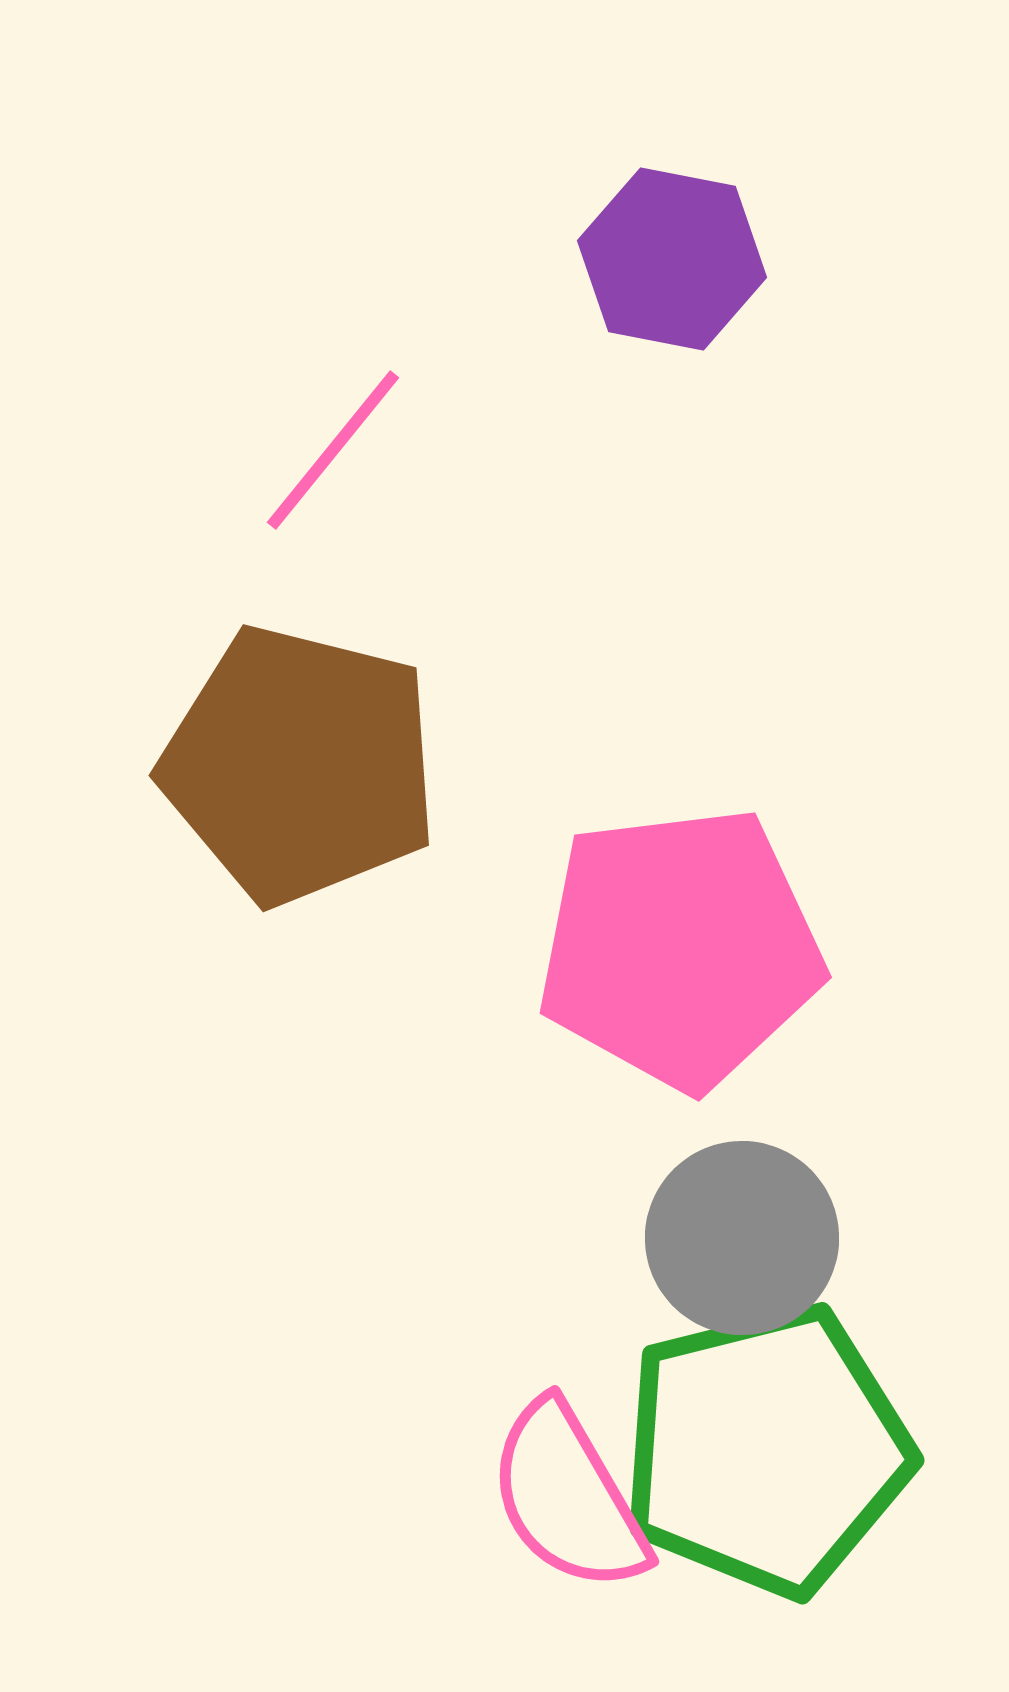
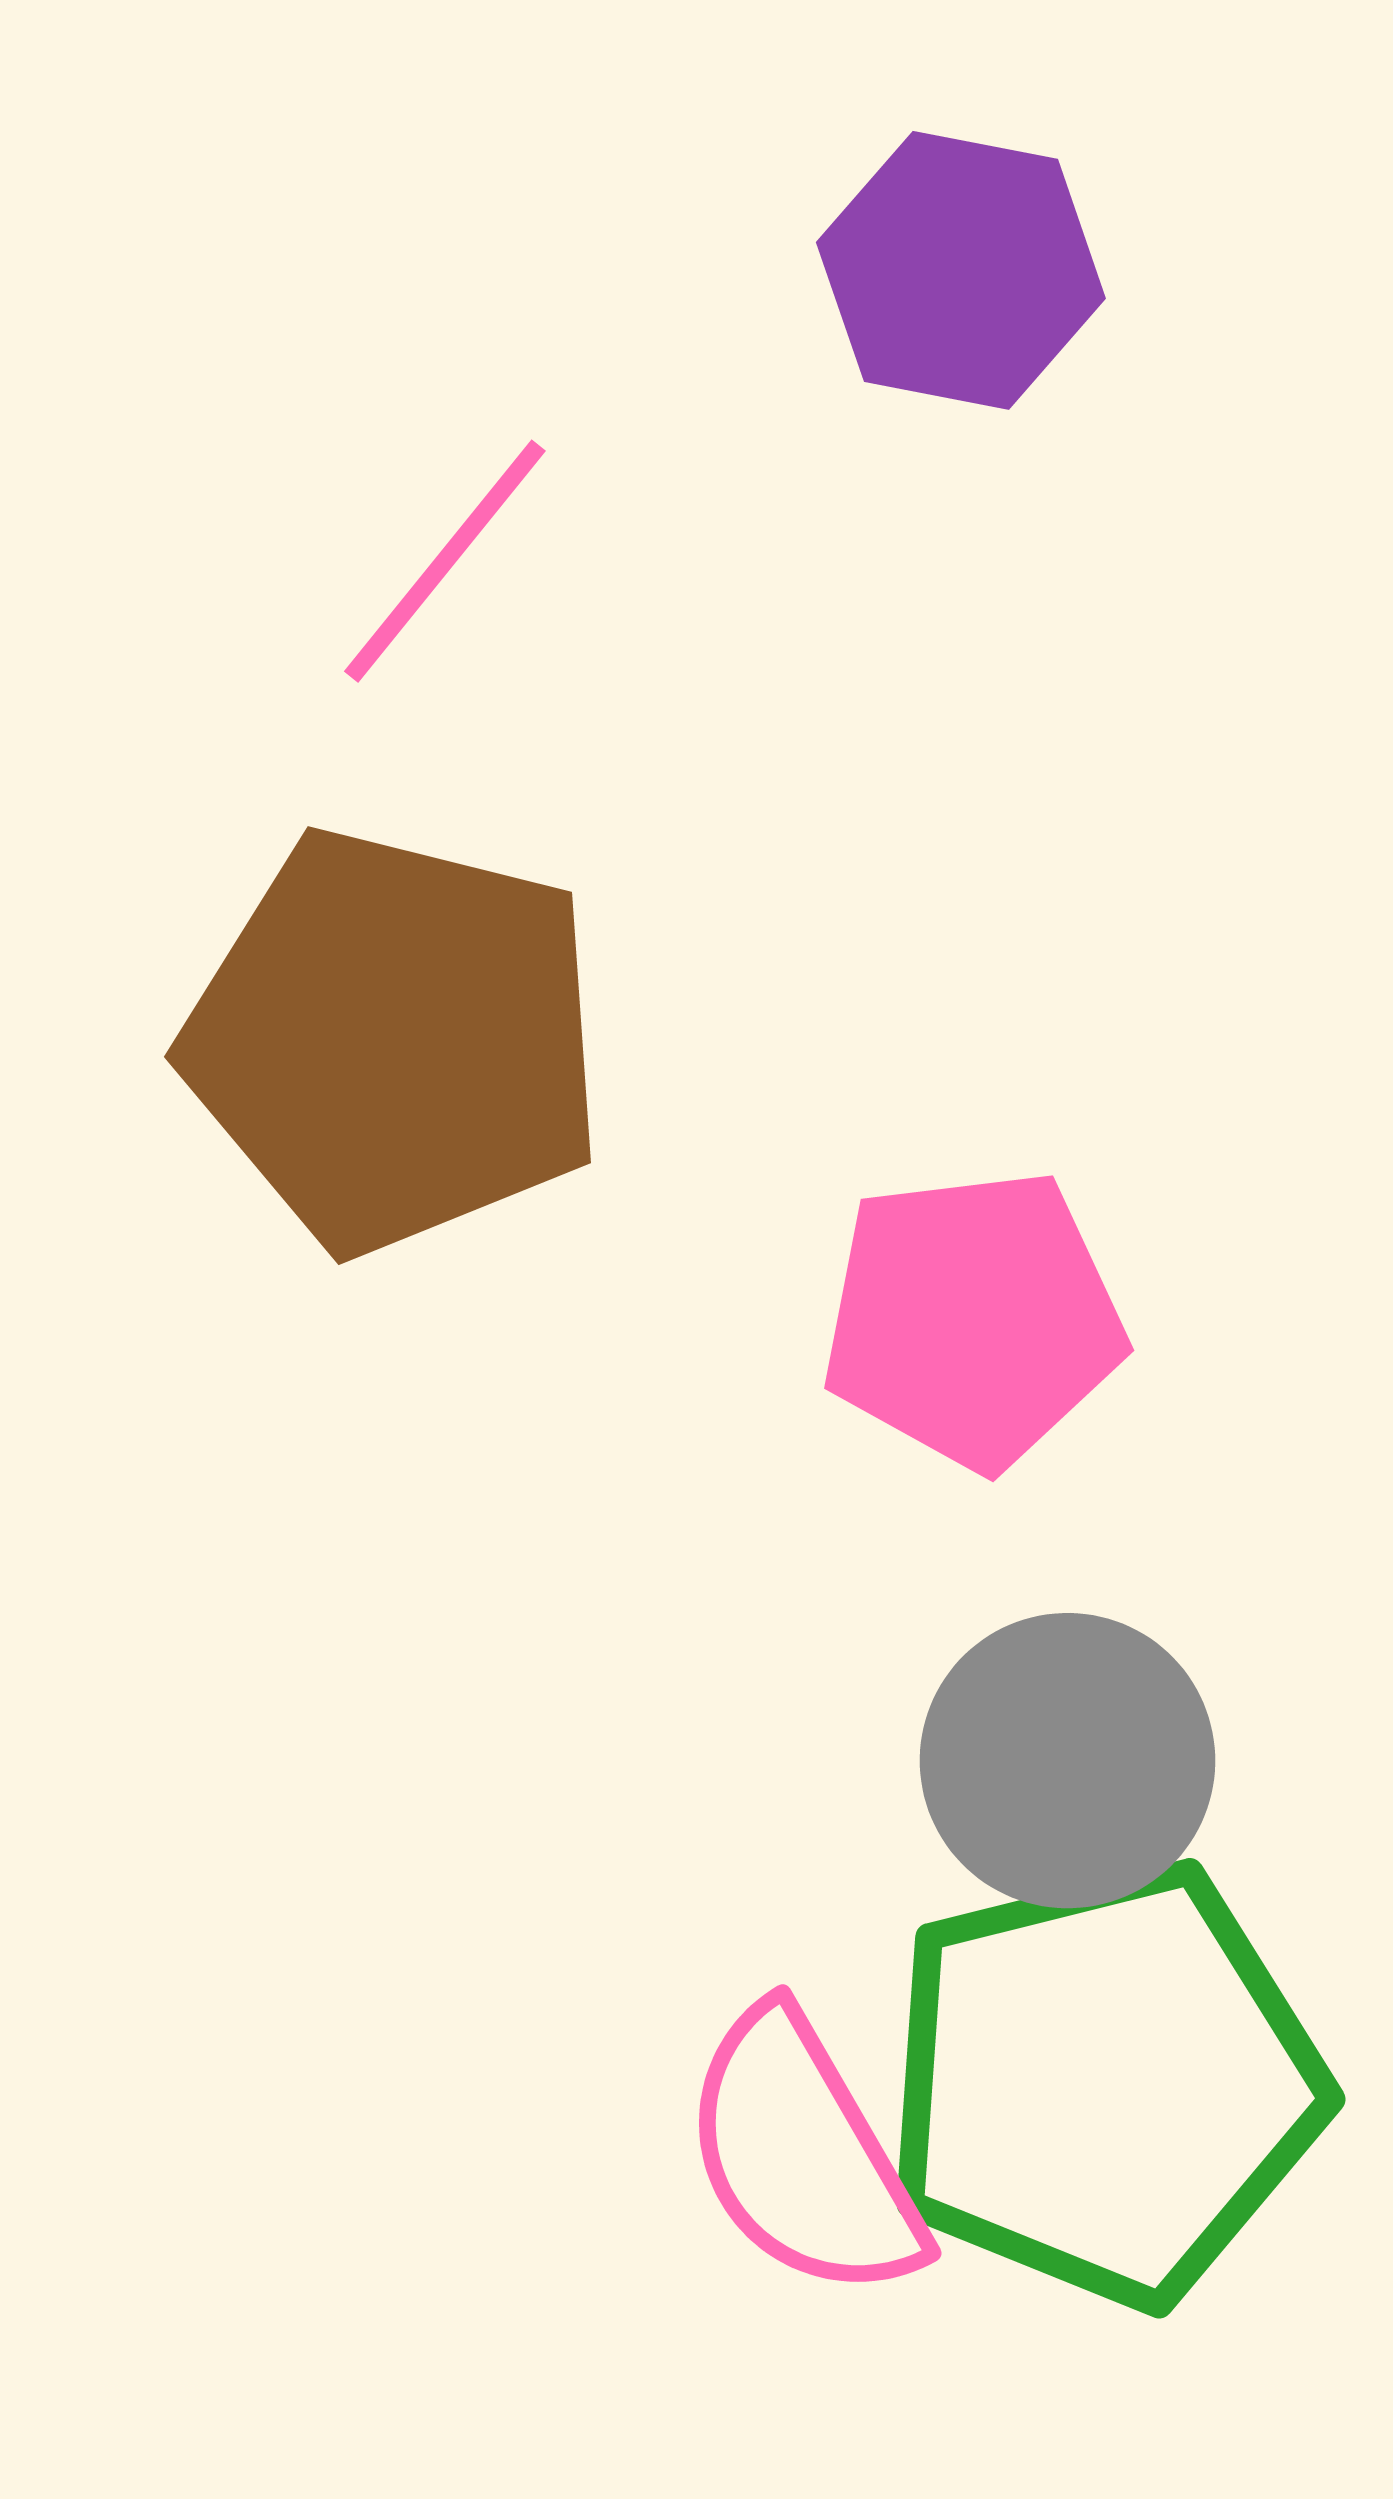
pink pentagon: (680, 948) -> (973, 1319), size x0.7

